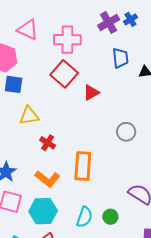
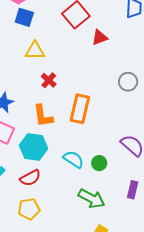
orange L-shape: (47, 179) -> (43, 116), turned 35
cyan semicircle: (84, 217) -> (73, 159), turned -85

